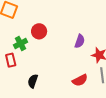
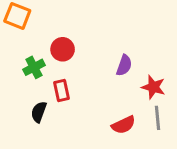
red rectangle: (11, 60) -> (62, 90), moved
black semicircle: (33, 81) -> (39, 112), moved

